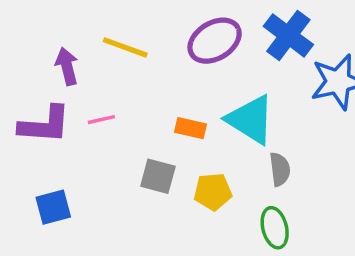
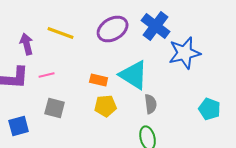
gray square: (158, 176) -> (55, 108), moved
yellow pentagon: (213, 192) -> (106, 106), moved

